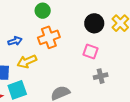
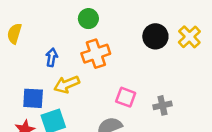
blue arrow: (15, 41) -> (52, 57), turned -64
pink square: (91, 52) -> (126, 97), moved

